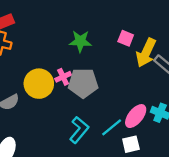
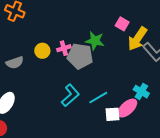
green star: (80, 41) -> (95, 41), moved
yellow circle: (39, 84) -> (42, 51), size x0.6
pink ellipse: (136, 116) -> (127, 108), moved

